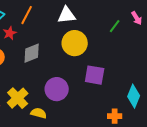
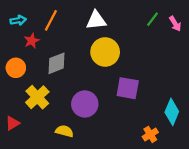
green line: (115, 26) -> (153, 19), moved
yellow cross: (18, 98) -> (37, 97), moved
orange cross: (115, 116) -> (150, 134), turned -32

